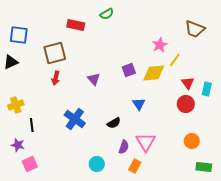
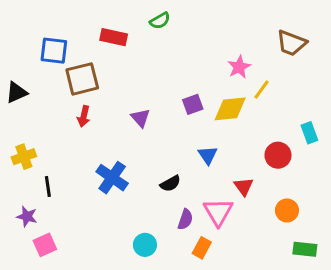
blue square: (19, 35) -> (54, 51), moved
red triangle: (188, 83) -> (244, 187), moved
cyan rectangle: (207, 89) -> (309, 133), turned -32

